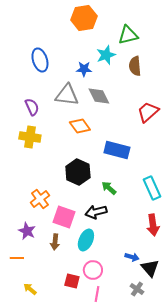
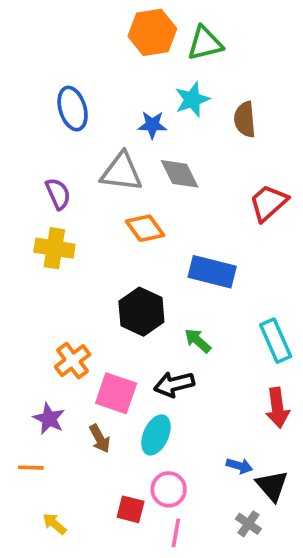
green triangle: (128, 35) -> (205, 43), moved
brown arrow: (55, 242) -> (100, 439), turned -35

